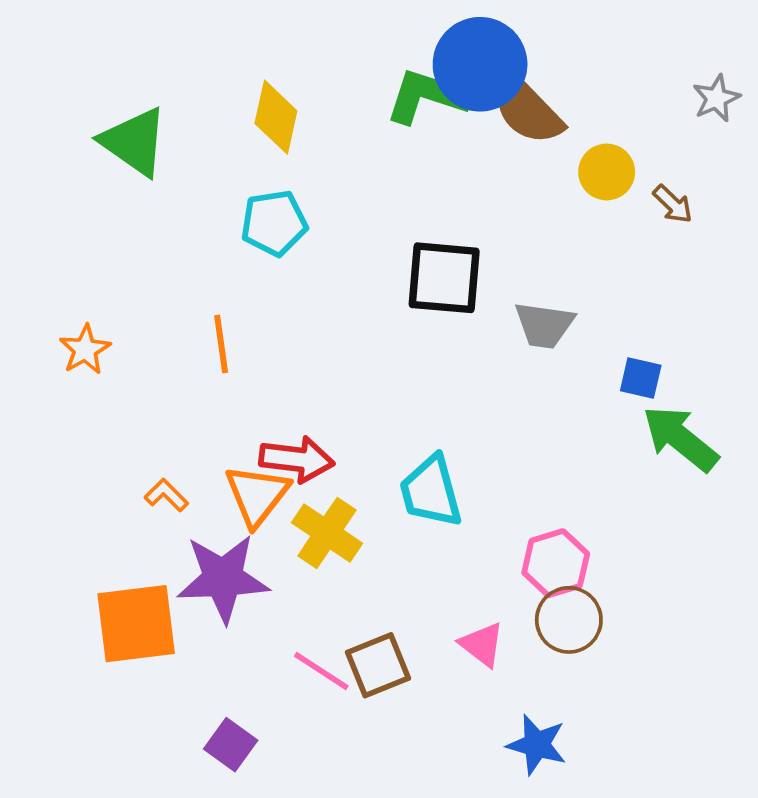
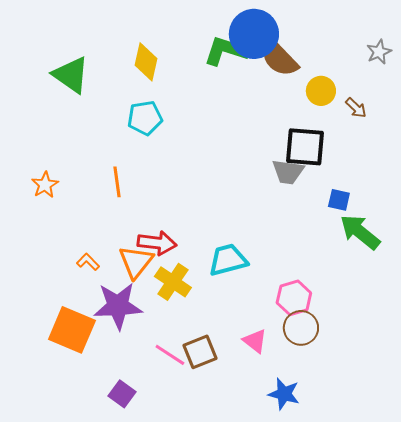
black square: (444, 278) -> (305, 147), moved
cyan trapezoid: (431, 491) -> (228, 260), turned 90
orange square: (136, 624) -> (72, 330), turned 30

